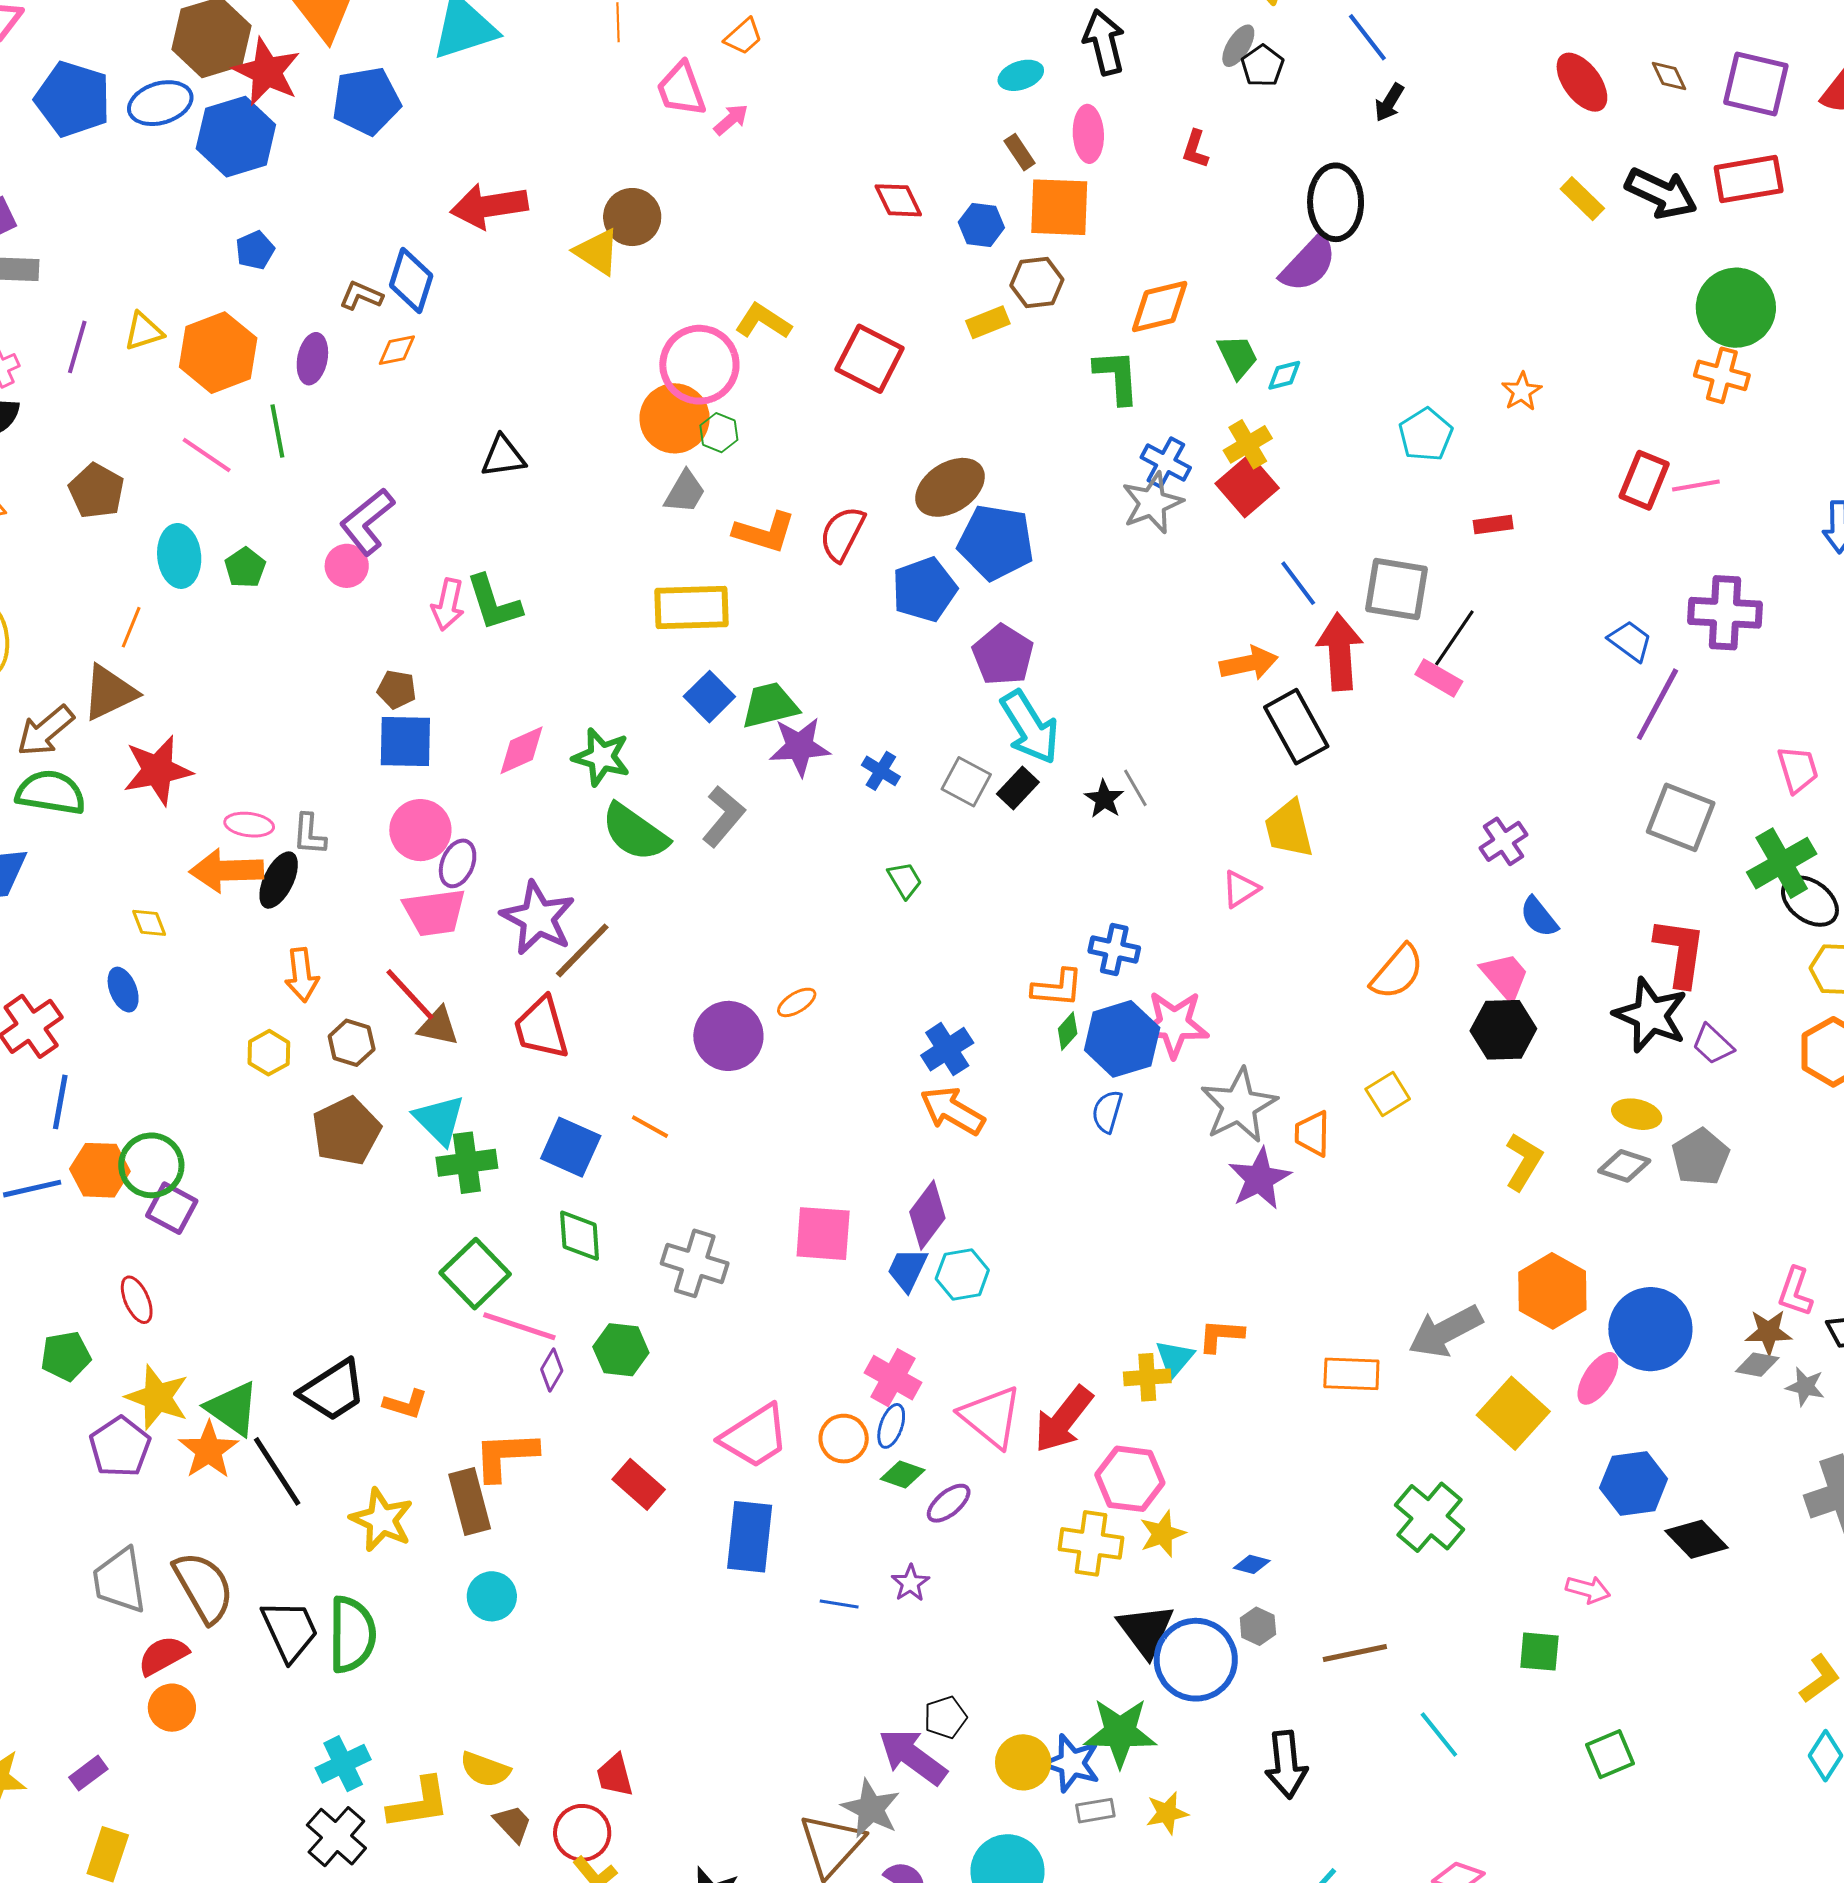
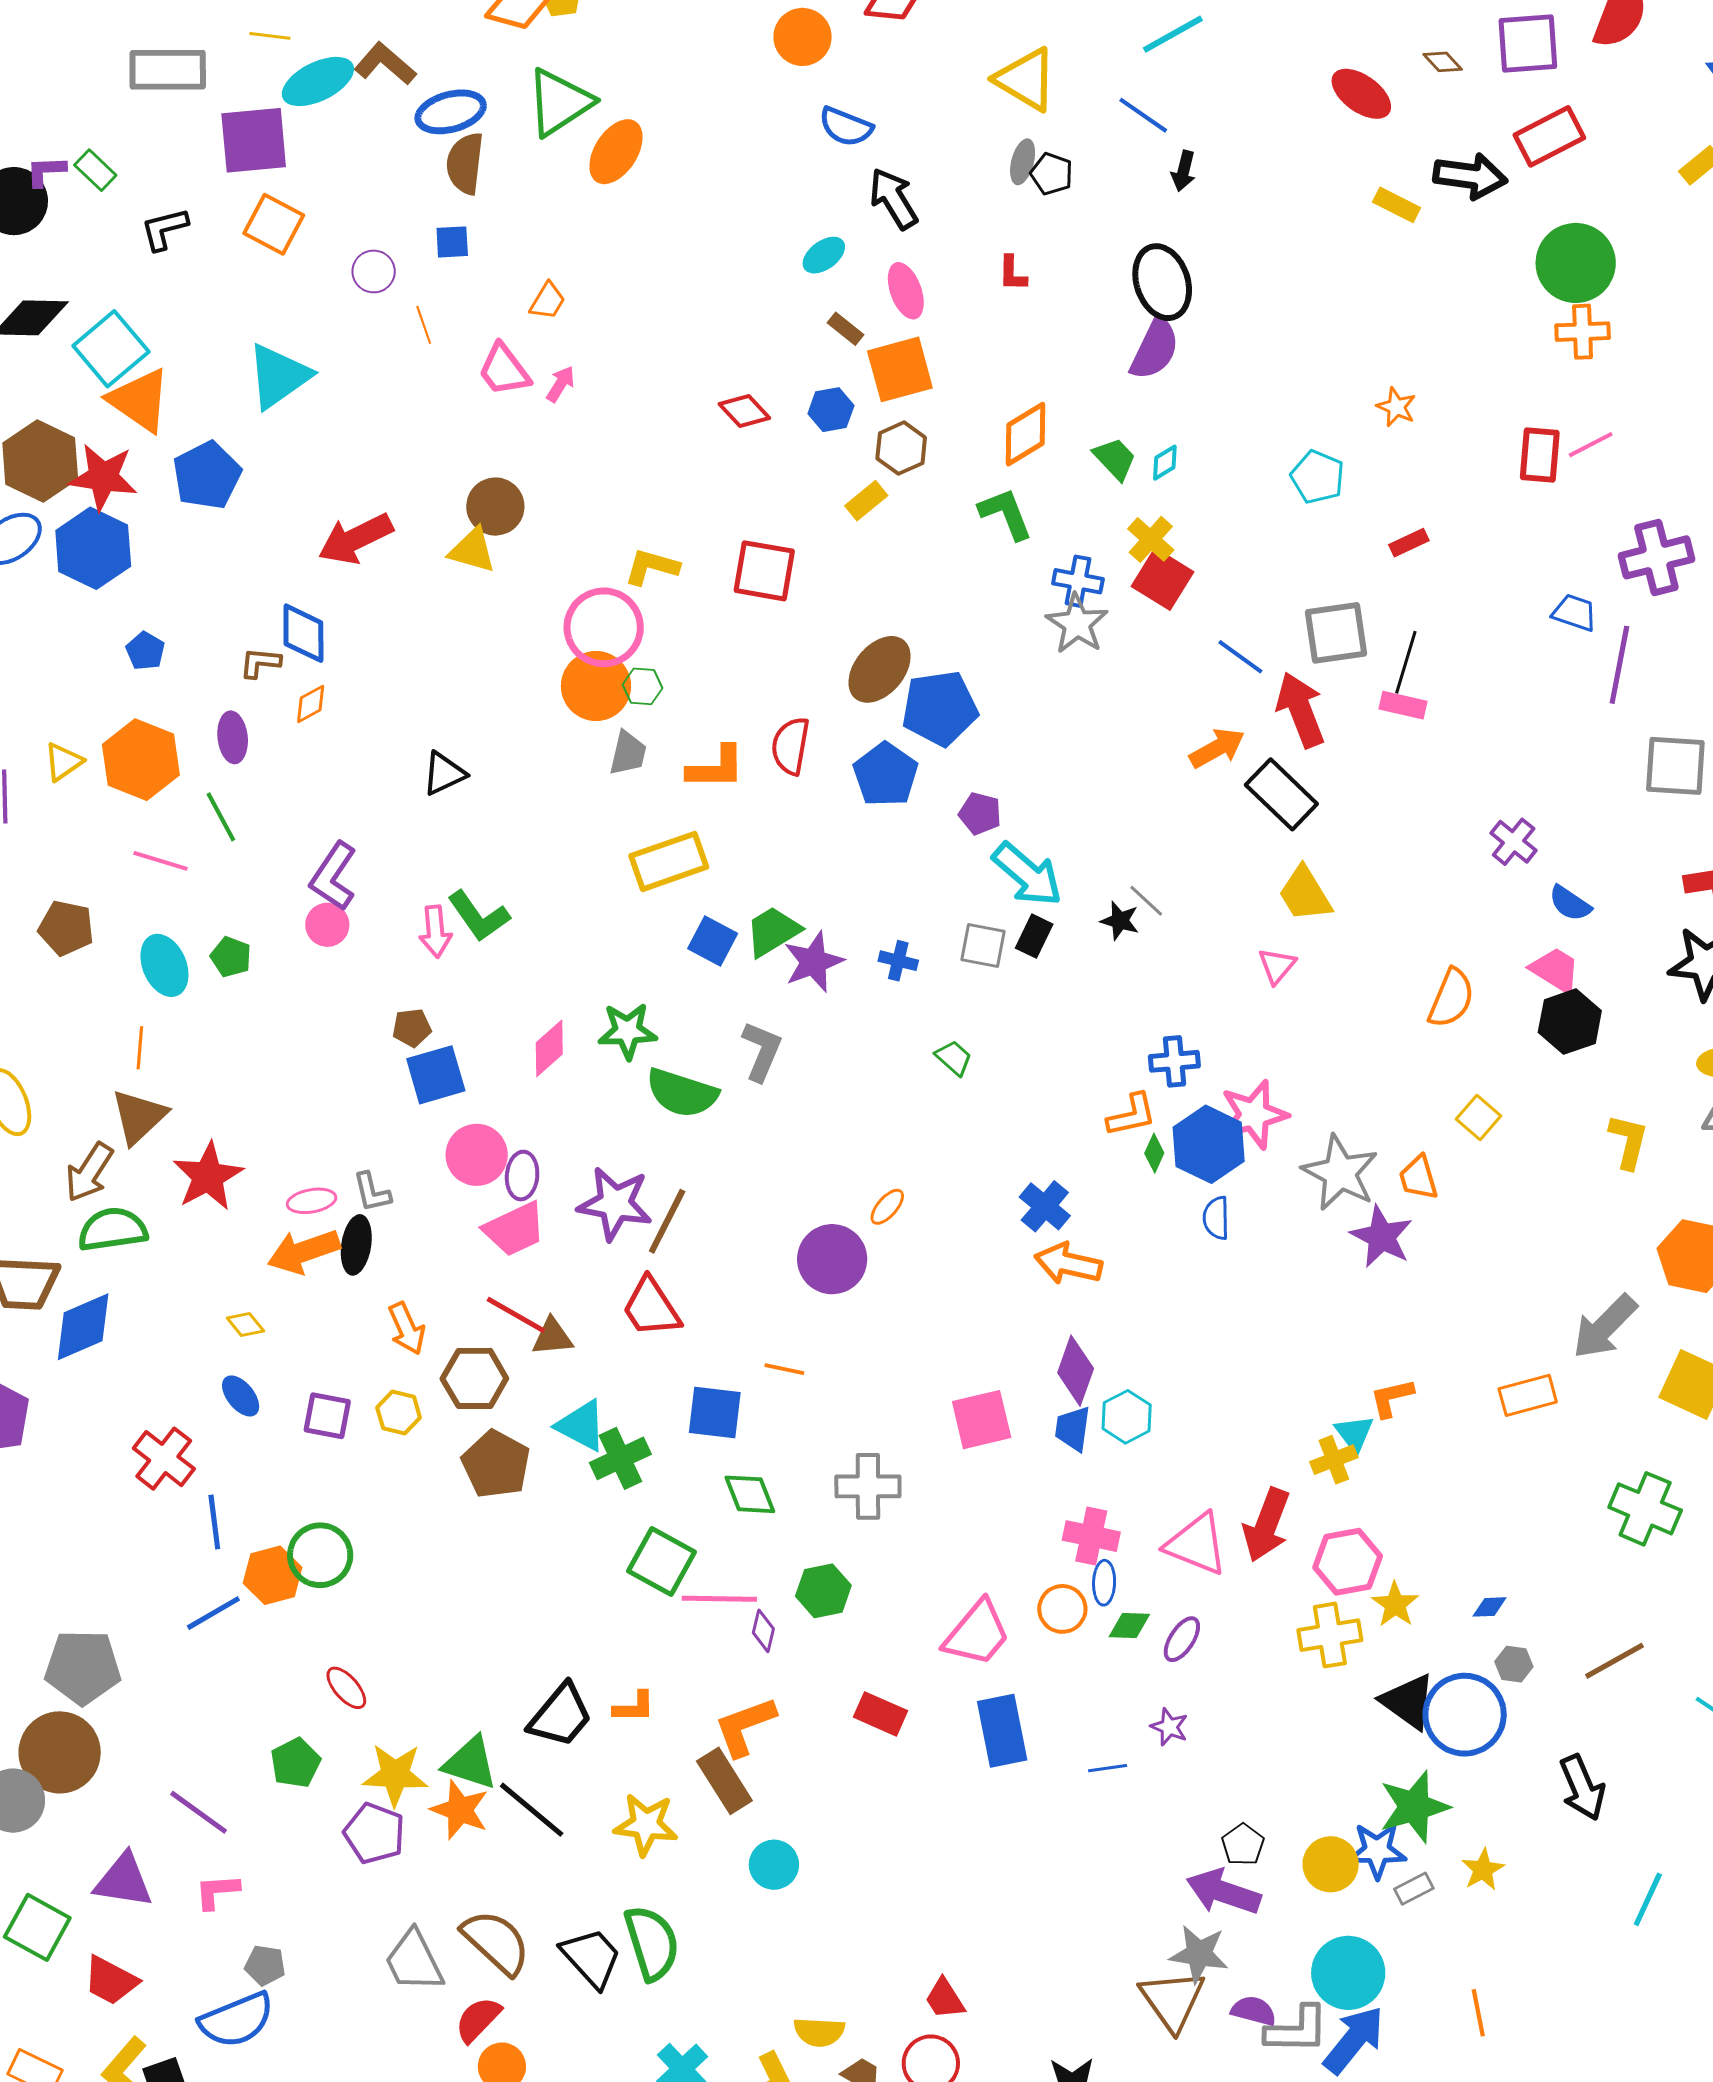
purple pentagon: (1003, 655) -> (980, 814), size x0.7
brown hexagon: (352, 1043) -> (474, 1378), size x1.4
purple square: (172, 1208) -> (327, 1416), moved

